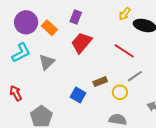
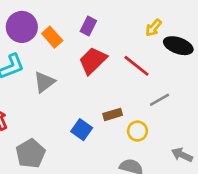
red line: (124, 51) -> (137, 66), moved
gray line: (135, 76) -> (160, 100), moved

